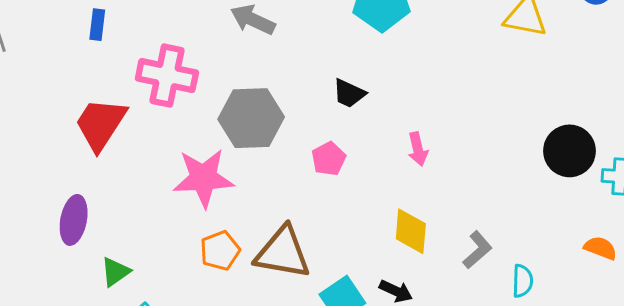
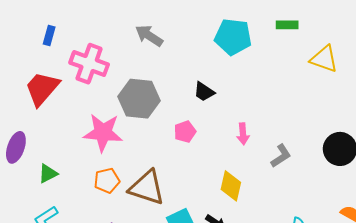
blue rectangle: (97, 25) -> (49, 35), moved
gray L-shape: (477, 250) -> (281, 156), moved
green triangle: (115, 272) -> (48, 173), moved

